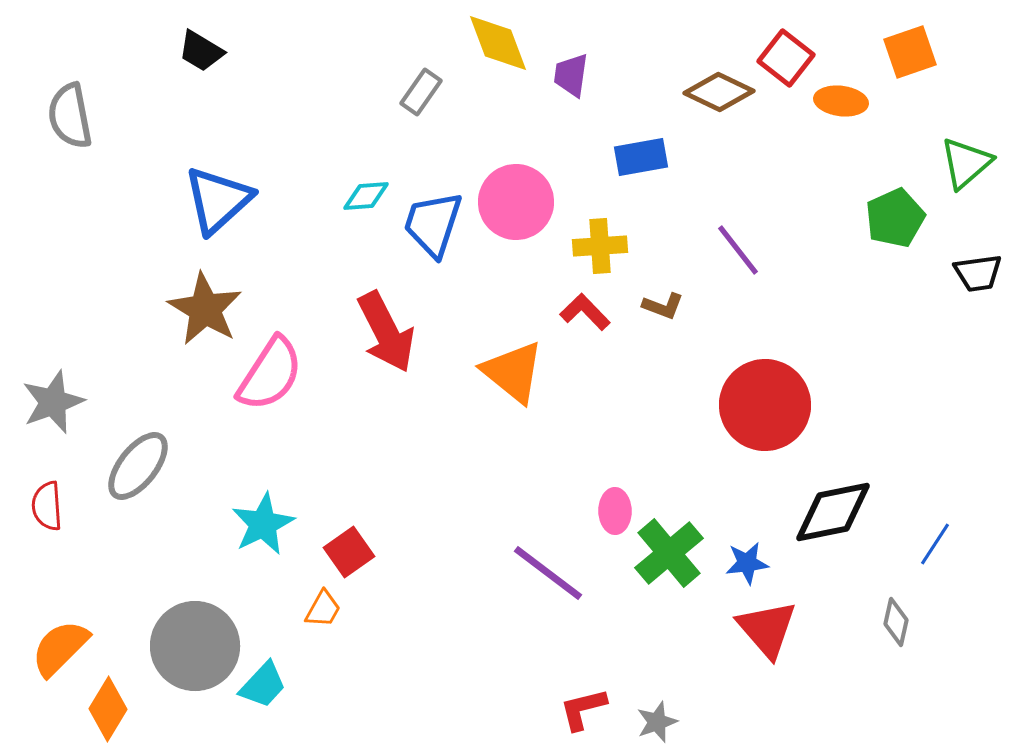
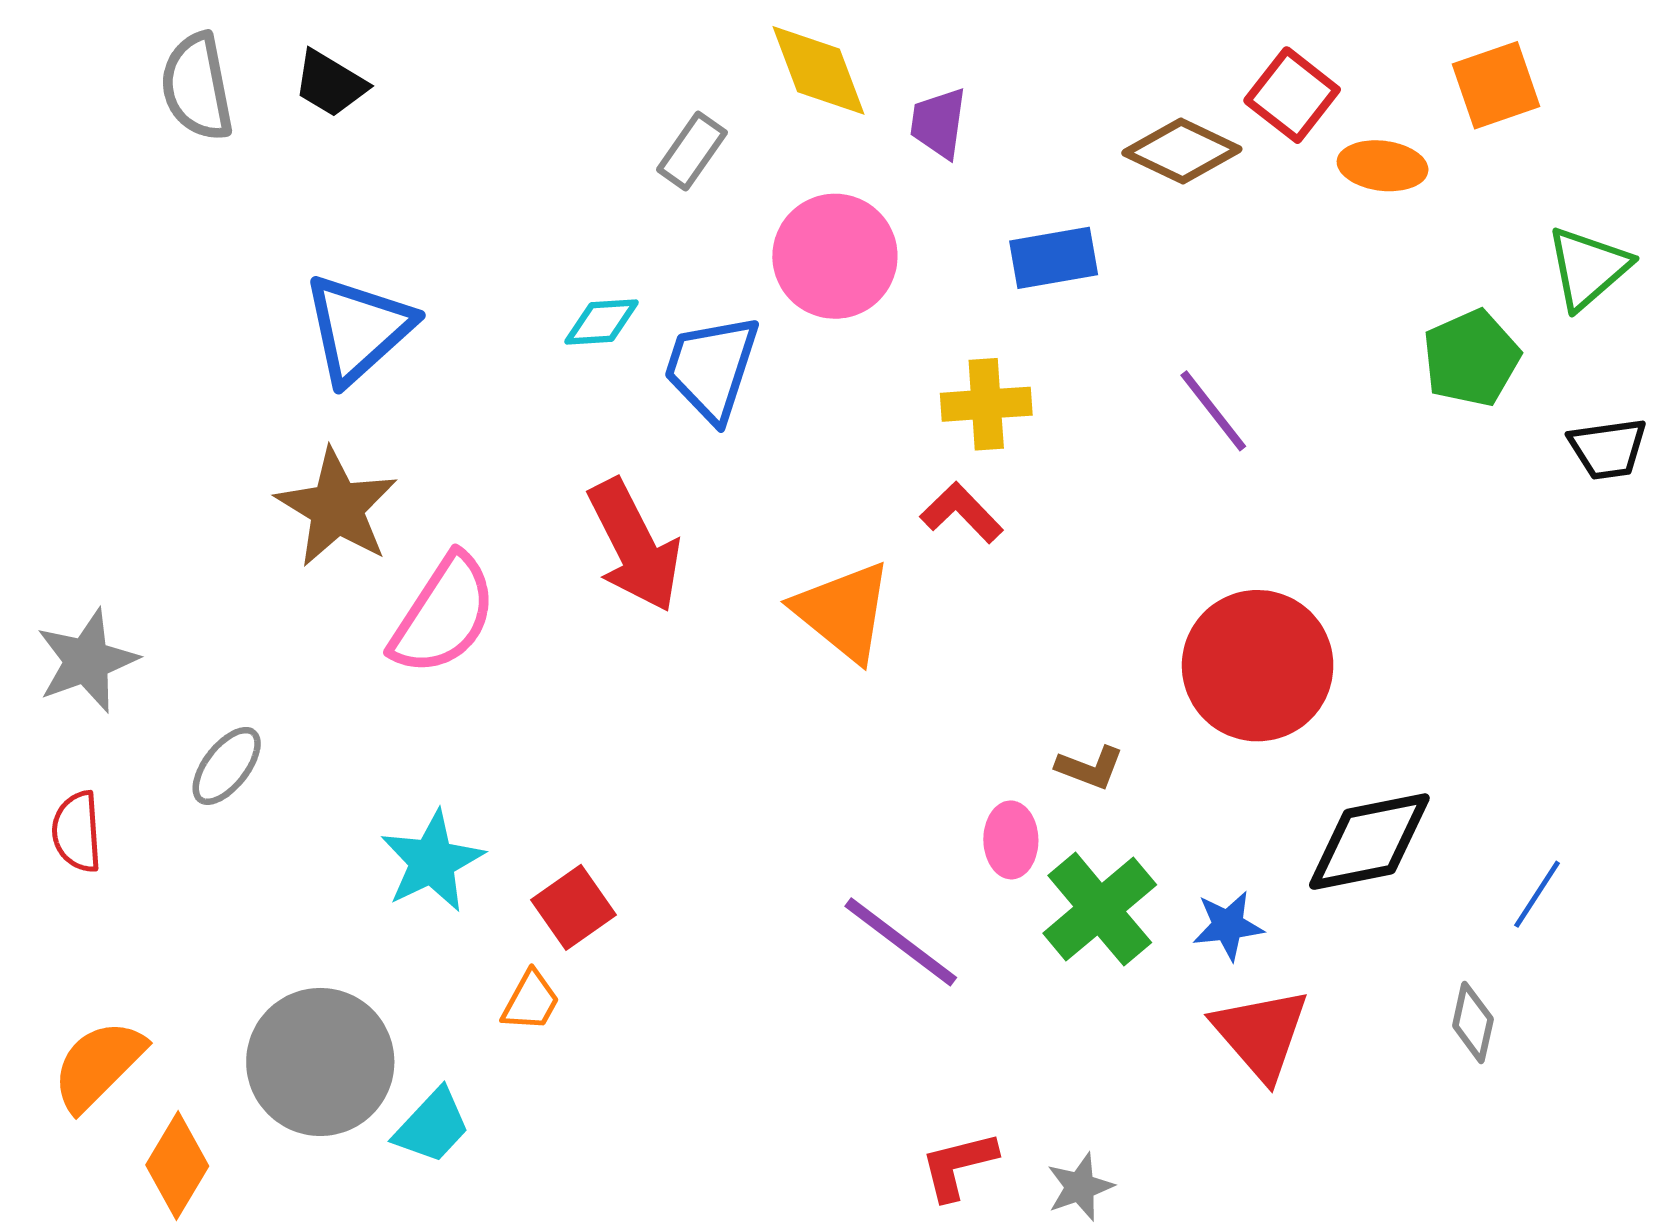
gray semicircle: (70, 116) -> (197, 87), moved
pink circle: (516, 202) -> (835, 256), moved
brown L-shape: (663, 306) -> (1090, 768), moved
gray ellipse: (138, 466) -> (227, 766), size x0.7

